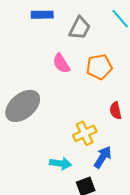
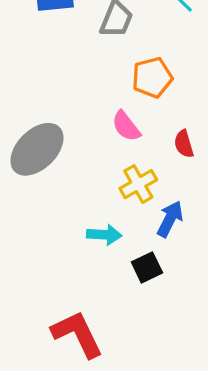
pink semicircle: (61, 63) -> (126, 126), moved

